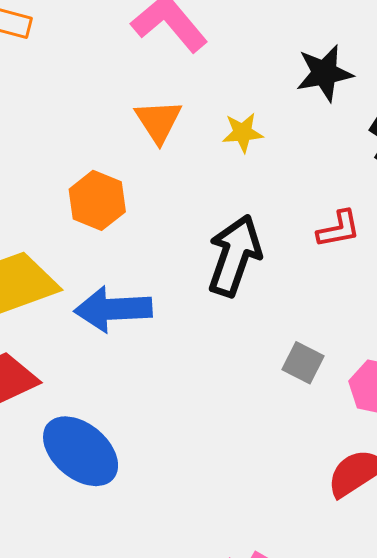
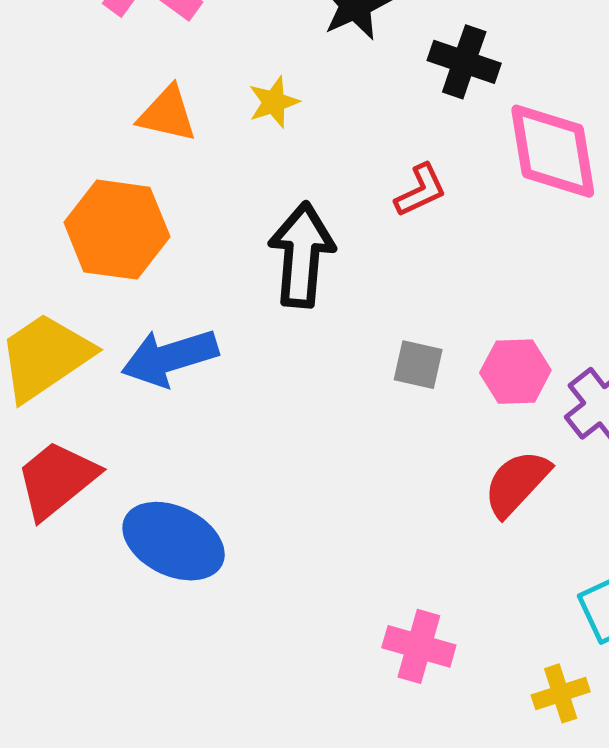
orange triangle: (158, 121) -> (167, 114), turned -30
orange hexagon: (97, 200) -> (117, 230), size x1.4

